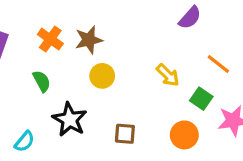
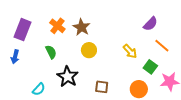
purple semicircle: (190, 18) -> (150, 24), moved
brown star: (89, 40) -> (81, 27), turned -30

